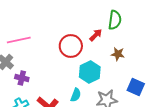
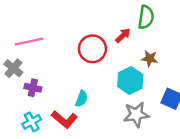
cyan hexagon: (90, 72) -> (130, 80), moved
cyan semicircle: (76, 95) -> (82, 99), moved

